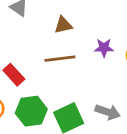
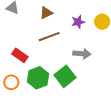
gray arrow: (108, 112) -> (82, 54), moved

